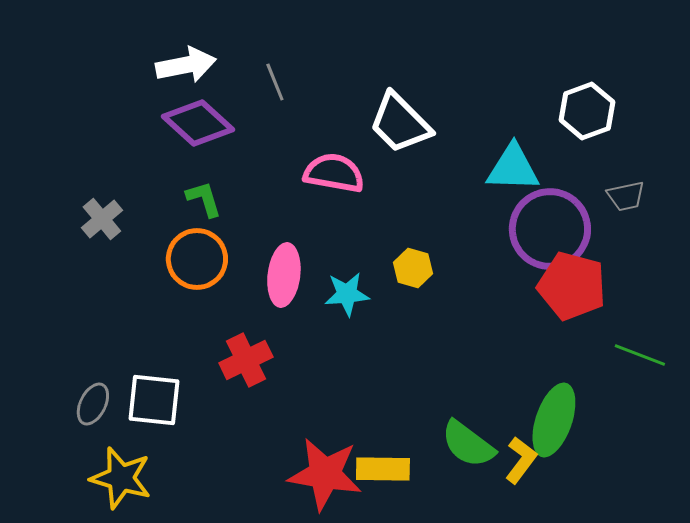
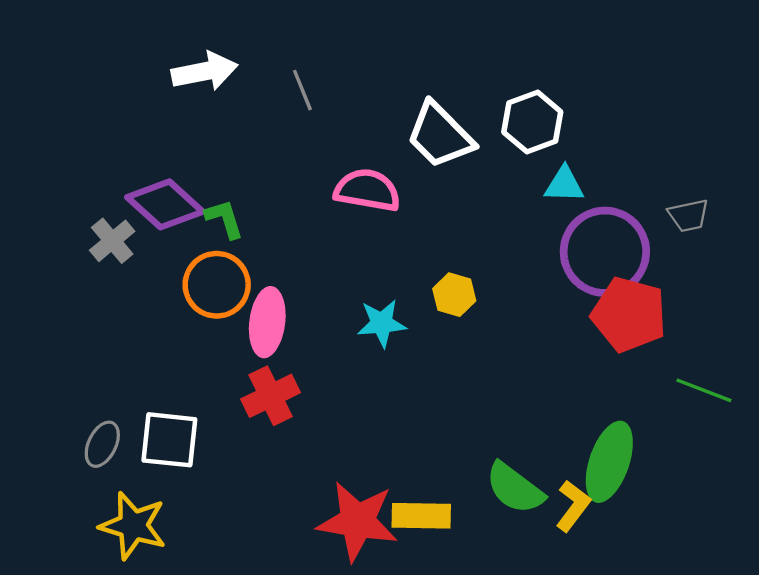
white hexagon: (587, 111) -> (532, 122), moved
purple diamond: (198, 123) -> (165, 204), moved
cyan triangle: (513, 168) -> (564, 185), size x0.7
pink ellipse: (284, 275) -> (267, 322), moved

